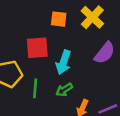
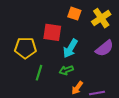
green line: (35, 88) -> (39, 73), moved

